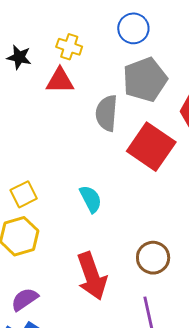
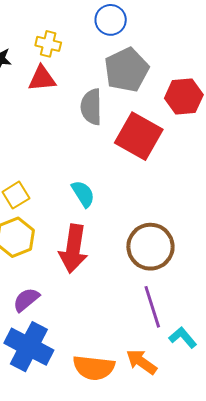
brown circle: (153, 258) -> (150, 247), size x1.4
red arrow: (92, 276) -> (73, 249), moved, turned 33

